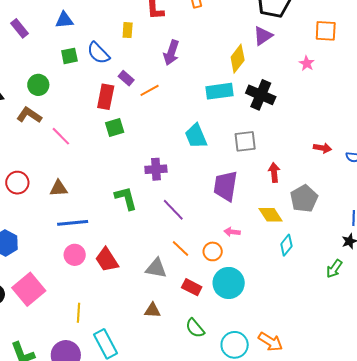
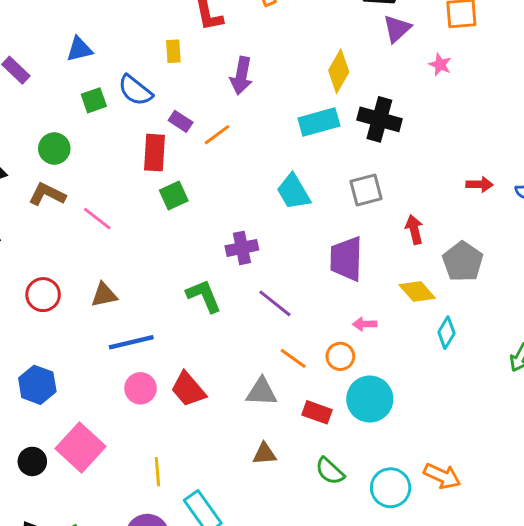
purple triangle: (263, 36) -> (397, 29), moved

